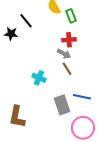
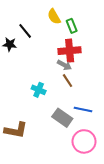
red cross: (69, 40) -> (70, 51), size x1.5
gray rectangle: (62, 105) -> (62, 118), turned -36
brown L-shape: (17, 117) -> (16, 130), turned -90

